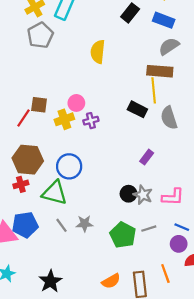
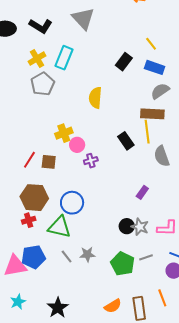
brown square: (39, 105) -> (49, 162), moved
black rectangle: (137, 109) -> (126, 141), moved, turned 30
yellow cross: (64, 119) -> (64, 133), moved

